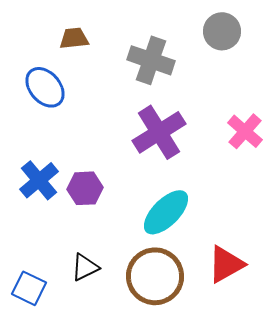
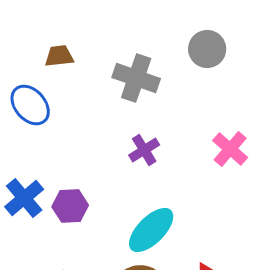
purple cross: (159, 132) -> (144, 150), size x0.6

